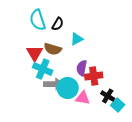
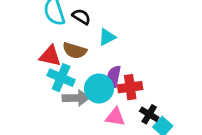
black semicircle: (58, 24) -> (81, 17), turned -88
red triangle: (35, 53) -> (50, 56), turned -48
cyan circle: (68, 88) -> (99, 88), moved

